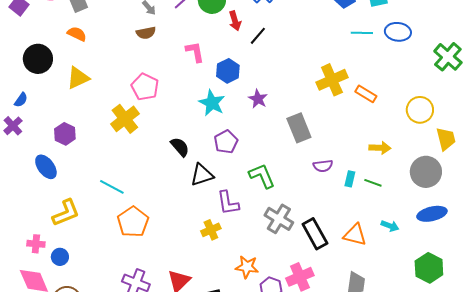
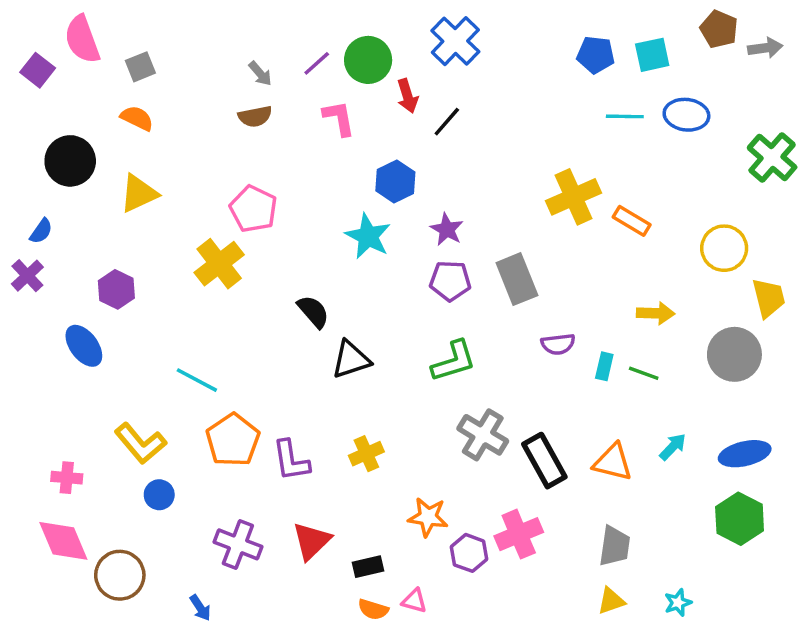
pink L-shape: (195, 52) -> (339, 118), moved
purple pentagon: (226, 142) -> (450, 281), moved, turned 30
green L-shape: (262, 176) -> (454, 361), turned 96
purple L-shape: (228, 203) -> (291, 461), moved
yellow L-shape: (66, 213) -> (140, 443), moved, turned 72
blue ellipse: (432, 214) -> (745, 454), moved
cyan arrow: (390, 226) -> (673, 447), turned -66
blue circle: (60, 257) -> (159, 495), moved

